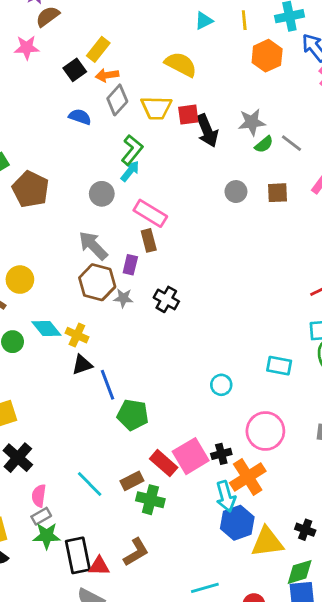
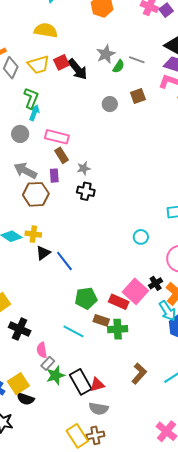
gray star: (123, 298) -> (84, 168), moved
green pentagon: (133, 415) -> (86, 298), moved
brown rectangle: (132, 481) -> (101, 320), turned 63
brown L-shape: (136, 552) -> (139, 374), moved

